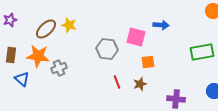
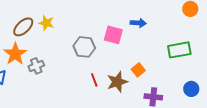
orange star: (38, 56) -> (15, 54), turned 30
orange square: (148, 62) -> (138, 70), moved, turned -32
brown star: (140, 84) -> (117, 82), size x1.5

